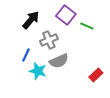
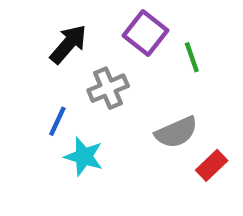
green line: (87, 26) -> (192, 57), turned 48
gray semicircle: (59, 61) -> (176, 132), moved

